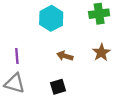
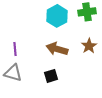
cyan hexagon: (51, 18) -> (57, 16), moved
brown arrow: (65, 56) -> (57, 49), size x1.5

